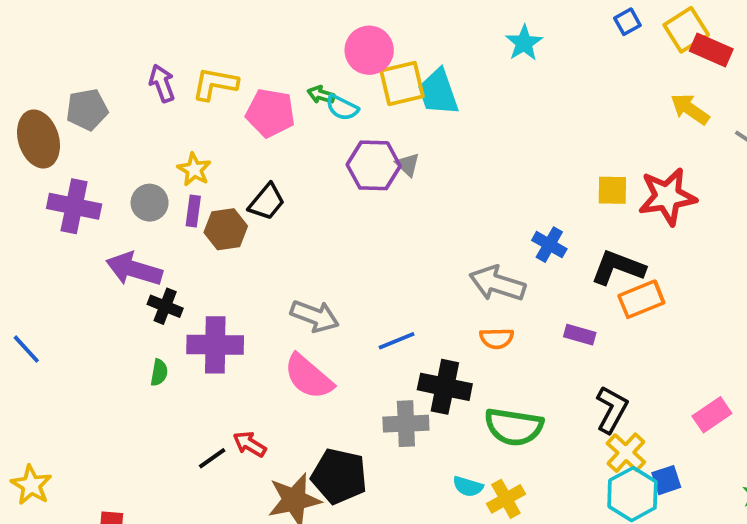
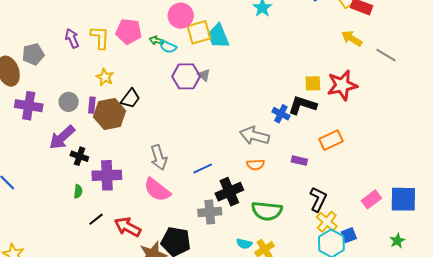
yellow L-shape: (215, 84) -> (100, 37), turned 85
pink pentagon: (270, 113) -> (129, 31), moved
yellow star: (194, 169) -> (105, 77), moved
brown hexagon: (226, 229) -> (110, 114), size x1.4
black L-shape: (618, 268) -> (302, 105), moved
purple arrow: (134, 269) -> (62, 137), turned -56
gray arrow: (315, 316) -> (159, 158), turned 55
black cross: (445, 387) -> (229, 192), turned -32
red arrow: (250, 444) -> (128, 227), size x1.5
black line: (212, 458) -> (96, 219), moved

